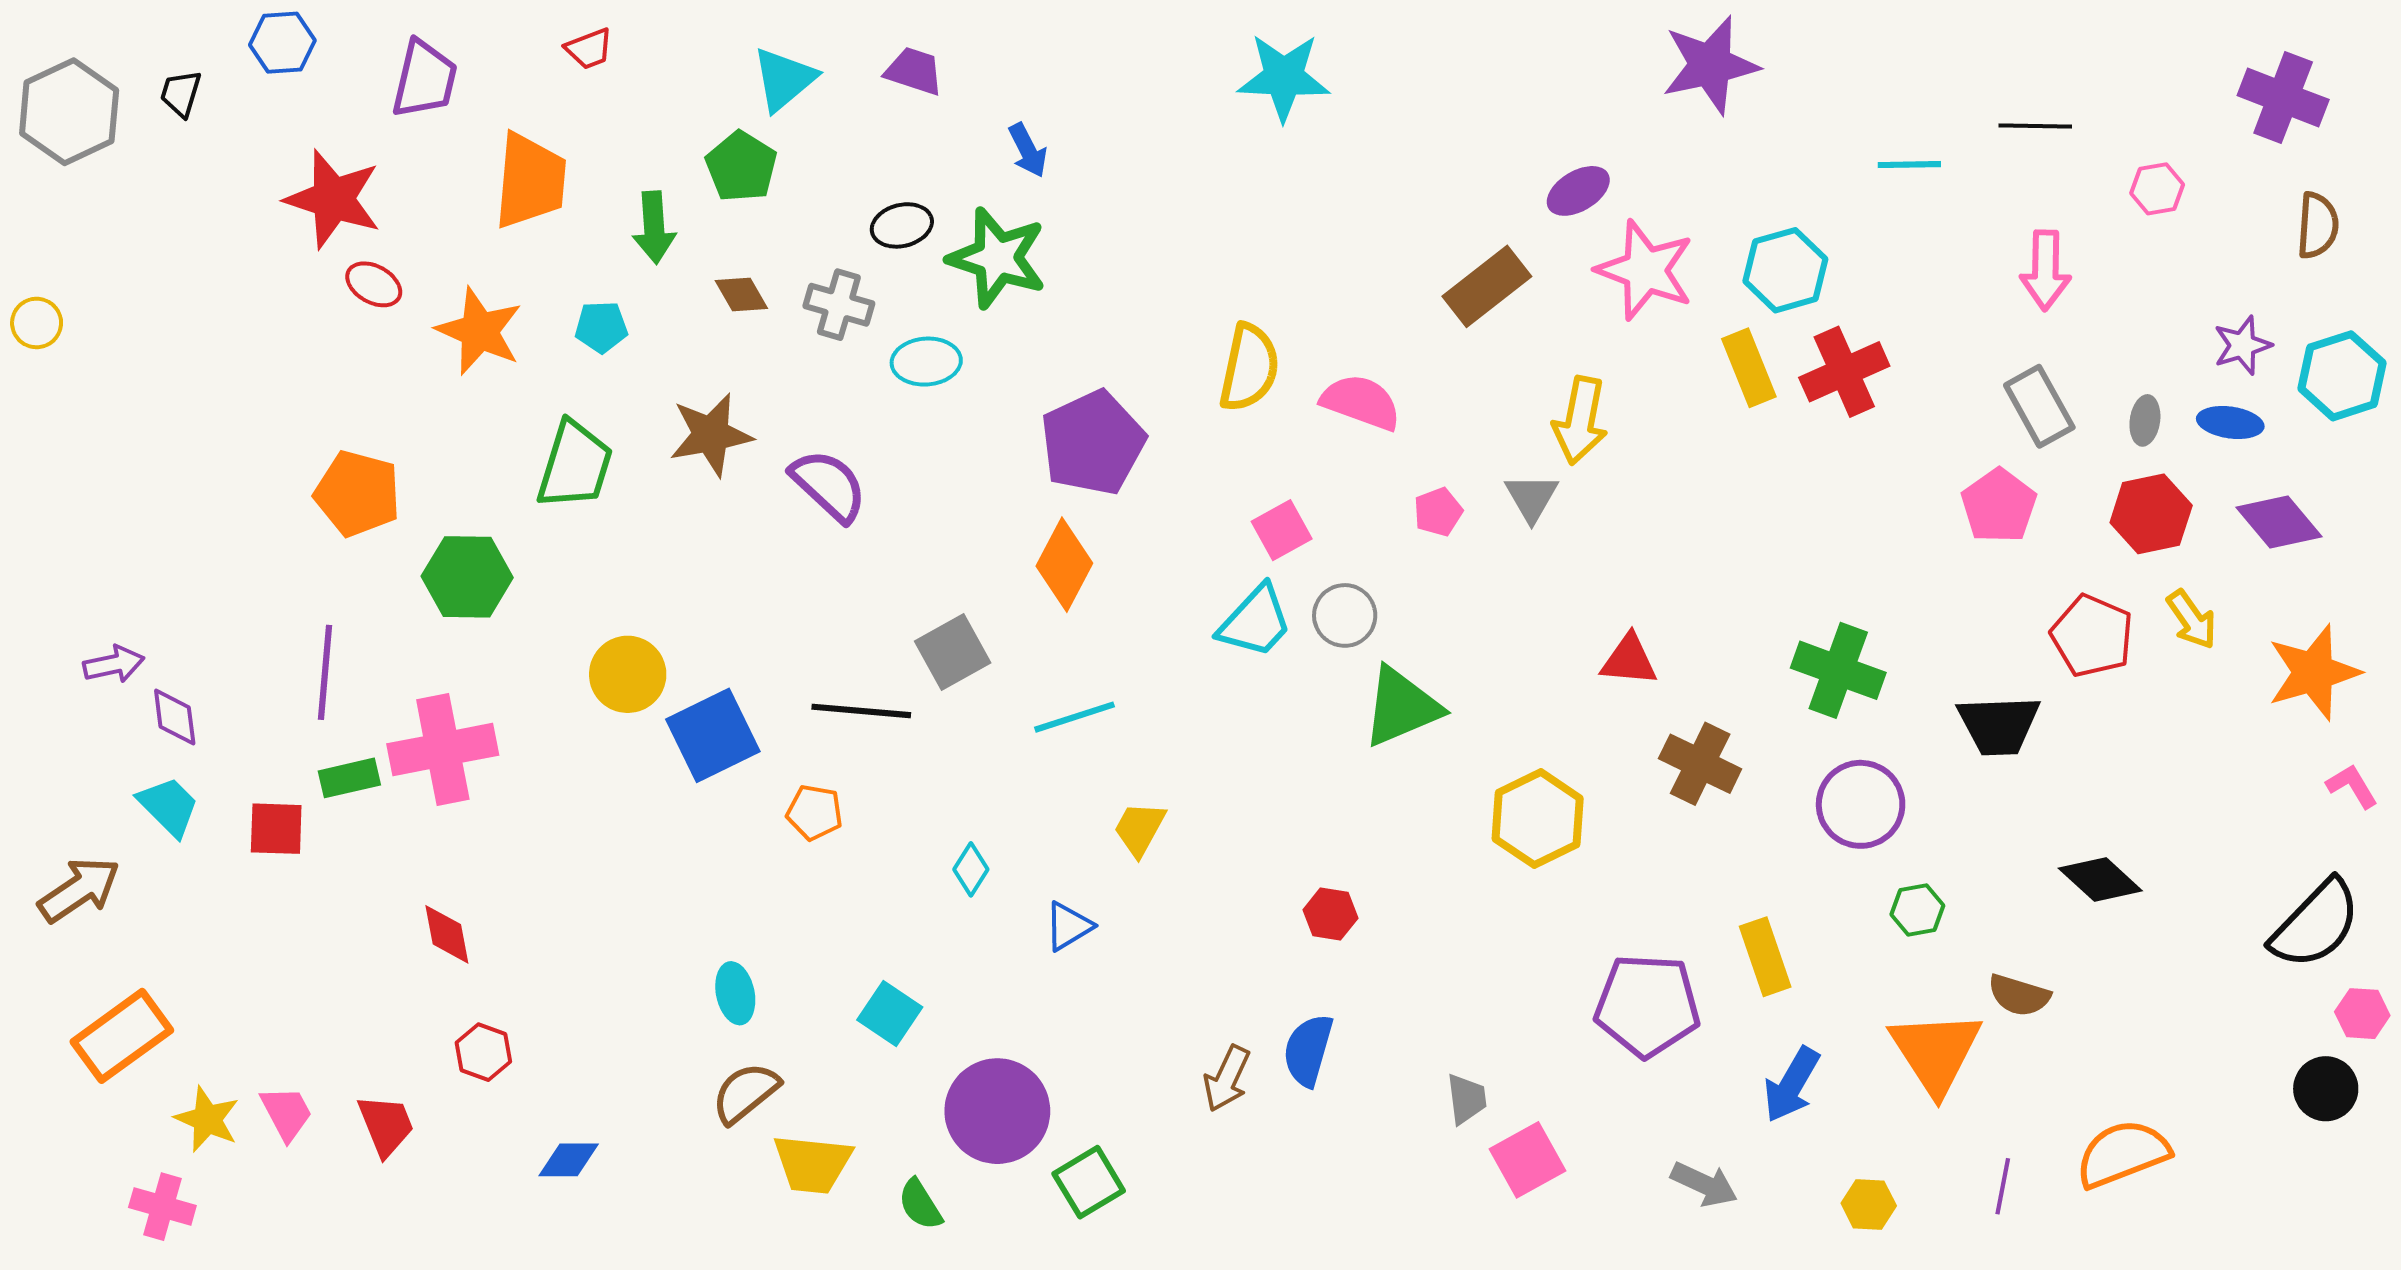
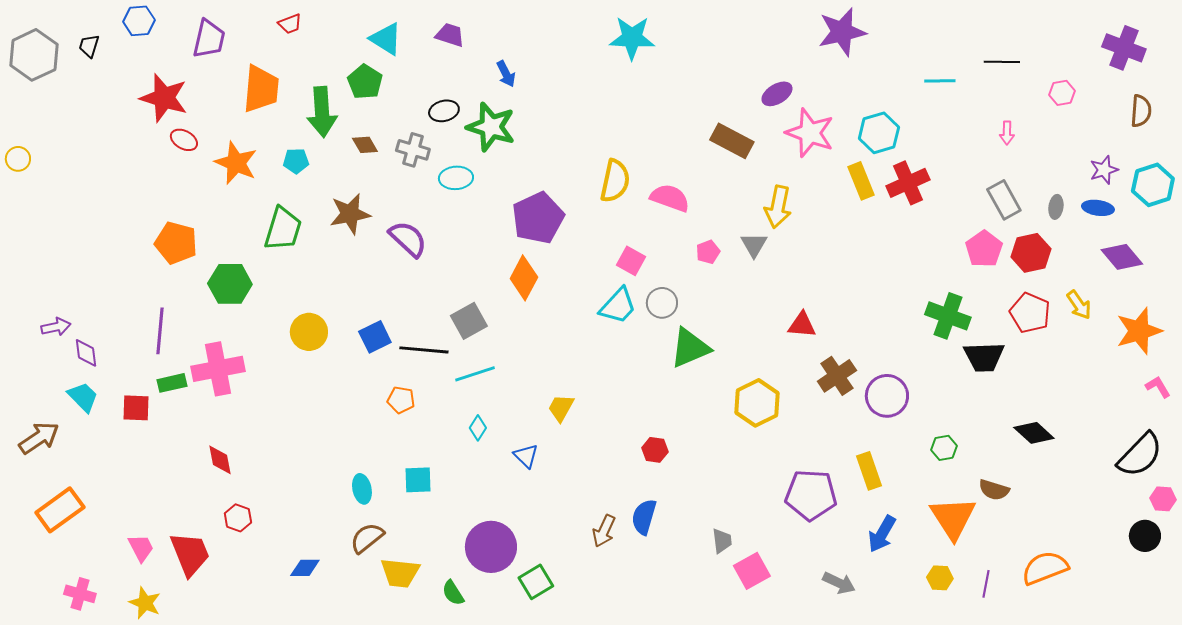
cyan triangle: (784, 79) -> (386, 39), turned -48
green arrow: (654, 228) -> (322, 112), size x1.4
pink arrow: (2045, 270) -> (1007, 133), size x0.6
brown rectangle: (1487, 286) -> (732, 141), turned 66
red hexagon: (2151, 514) -> (1031, 253), moved
pink square: (1282, 530) -> (631, 261), turned -32
green cross: (1838, 670) -> (948, 316), moved
cyan line: (1075, 717) -> (475, 374), moved
blue square: (713, 735) -> (375, 337), moved, size x0.7
brown cross: (1700, 764) -> (837, 376), turned 30
purple circle: (1861, 804) -> (887, 396), moved
blue triangle: (1068, 926) -> (526, 456), turned -44
cyan square: (890, 1014) -> (418, 480), moved, turned -36
yellow star: (207, 1119) -> (145, 603), moved
red trapezoid: (386, 1125) -> (190, 554), size x1.4
blue diamond: (569, 1160) -> (305, 568), moved
yellow hexagon: (1869, 1205) -> (940, 578), moved

